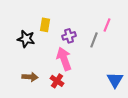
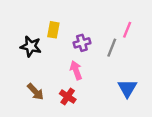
pink arrow: (64, 59) -> (76, 70), size x0.7
brown arrow: (30, 77) -> (35, 92), turned 42
blue triangle: (115, 80) -> (127, 88), moved

